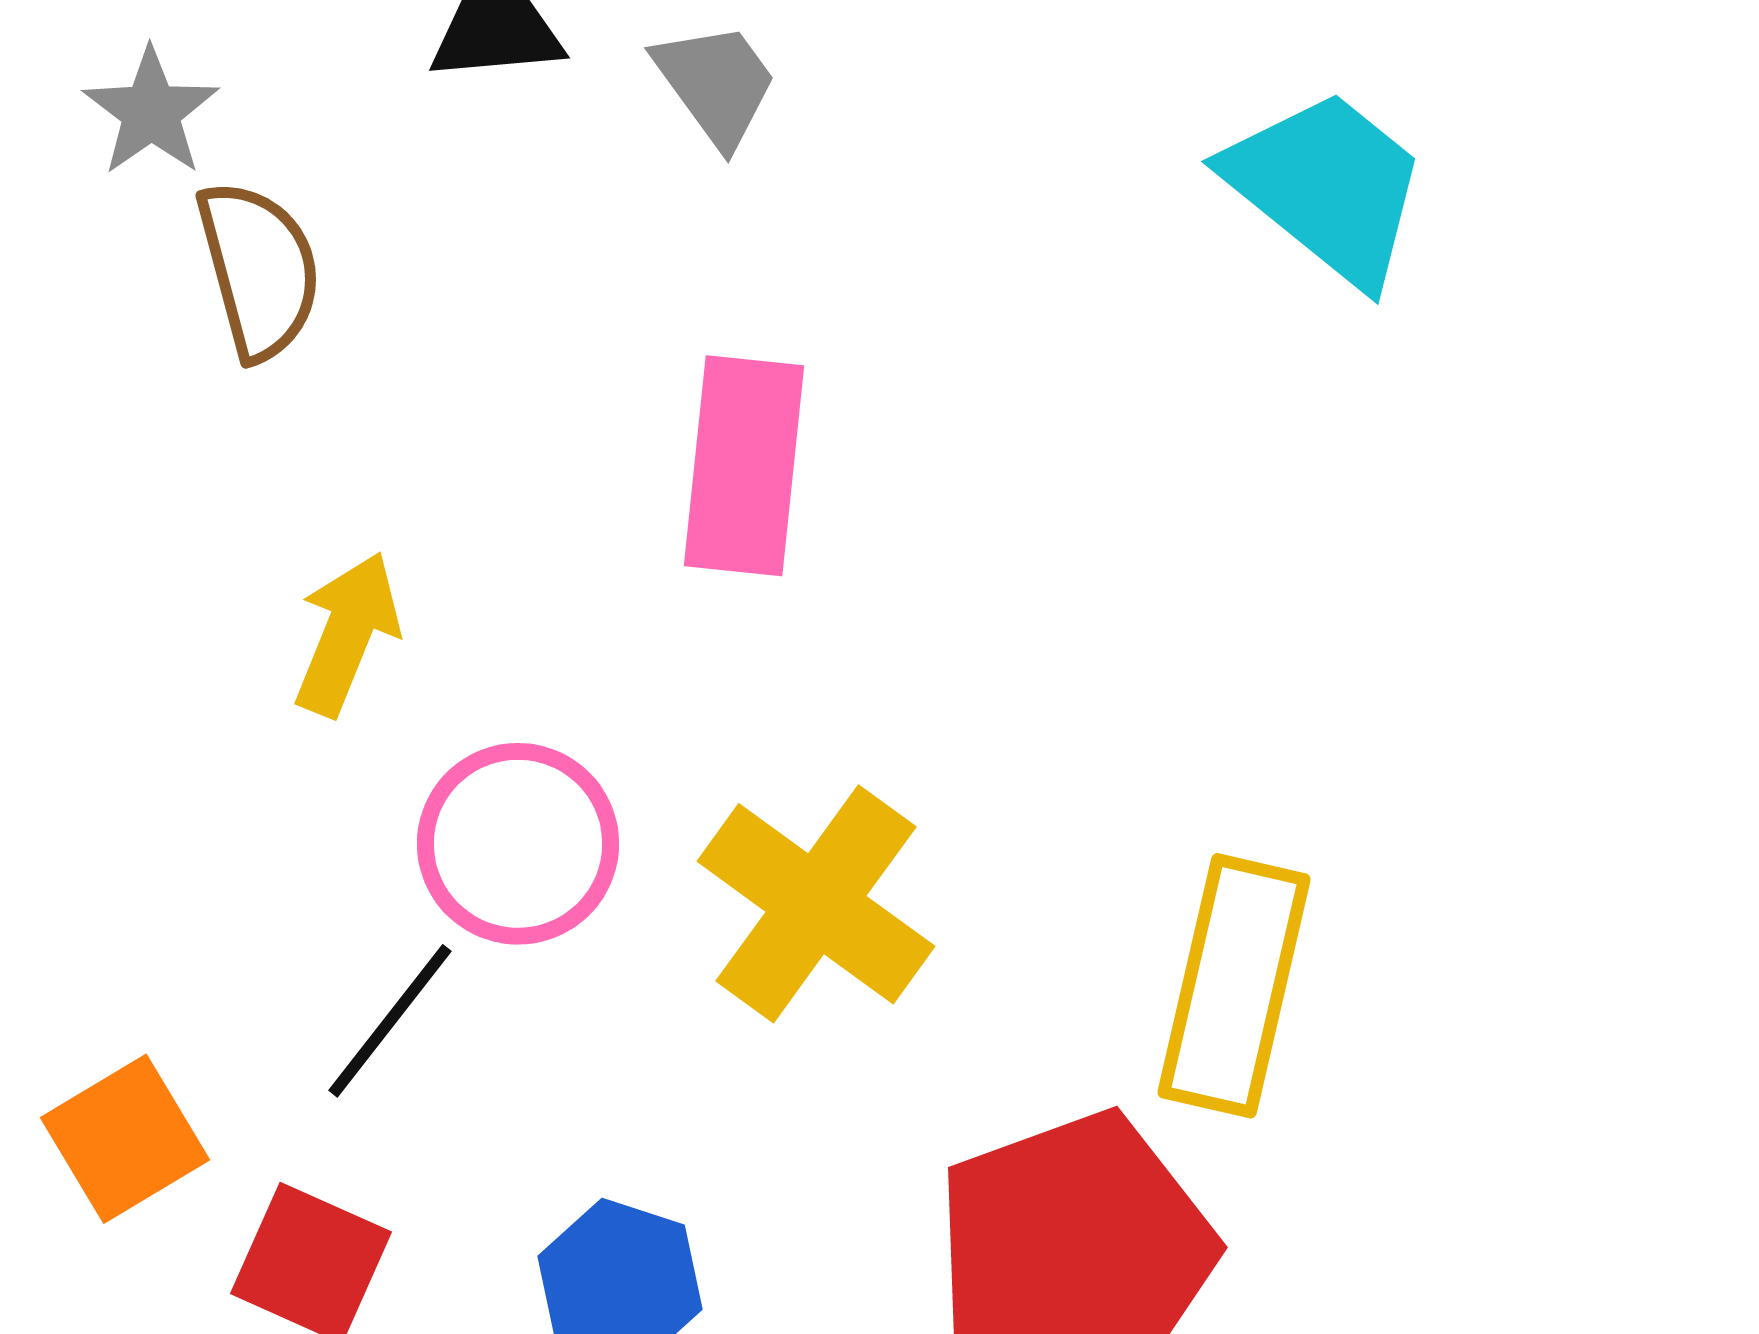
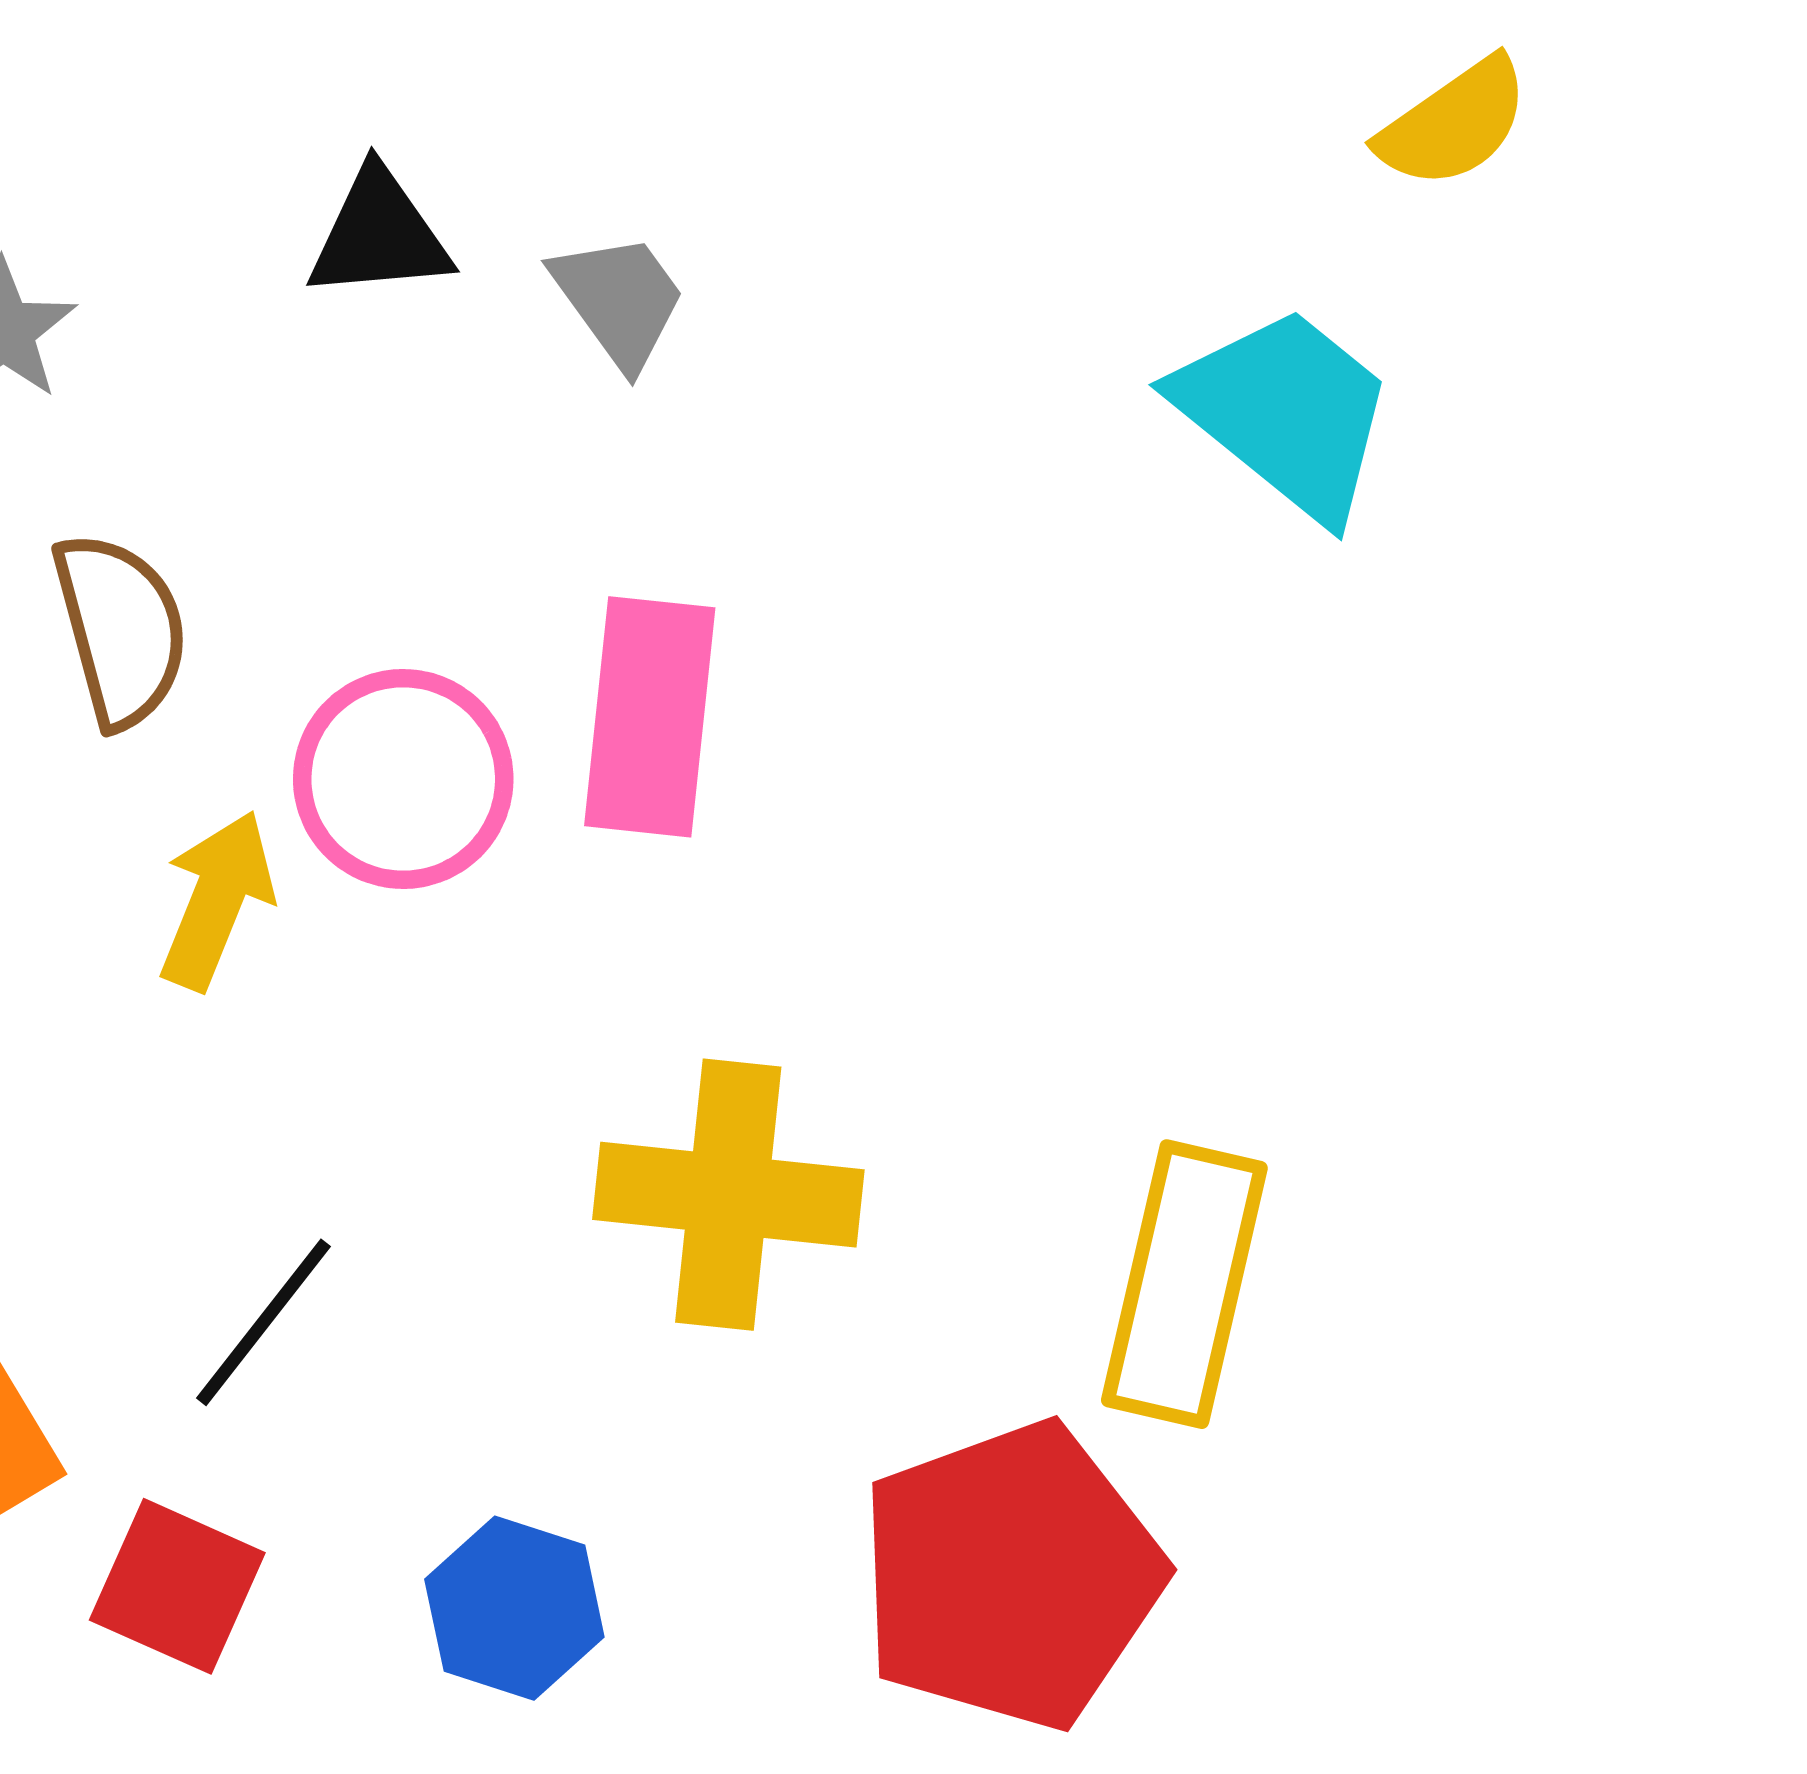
brown semicircle: (259, 270) -> (121, 630), moved
pink circle: (518, 844) -> (403, 779), moved
yellow cross: (816, 904) -> (728, 1195), turned -30

